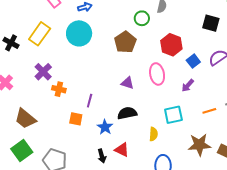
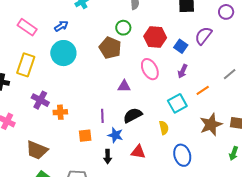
green circle: (142, 18) -> (123, 28), moved
purple line: (90, 101) -> (102, 116), moved
orange line: (209, 111) -> (203, 90), moved
black arrow: (102, 156) -> (108, 157), moved, turned 32

